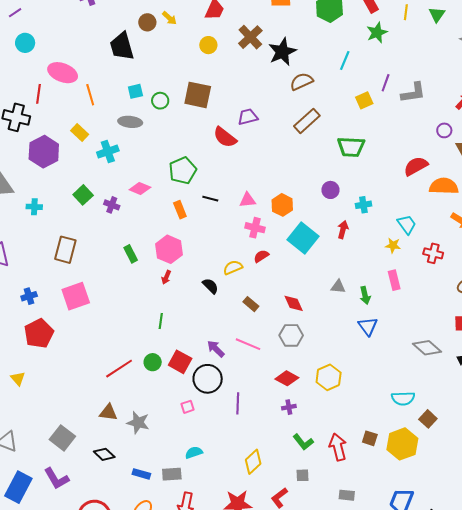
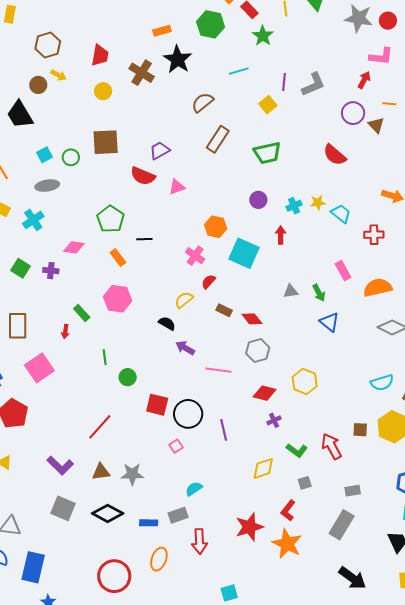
black star: (282, 52) -> (178, 59), moved
cyan line: (345, 61) -> (239, 71), turned 66
purple circle: (444, 130) -> (353, 113), size x1.5
red semicircle: (416, 166) -> (335, 155), turned -95
orange semicircle: (444, 186) -> (378, 288), moved
pink triangle: (248, 200) -> (177, 187), moved
pink cross: (255, 228) -> (195, 256), turned 36
yellow star: (393, 245) -> (318, 203), moved
red arrow: (166, 277) -> (65, 332), moved
brown rectangle: (251, 304) -> (224, 310), moved
green line: (161, 321) -> (105, 357), moved
purple arrow: (216, 349) -> (185, 348), moved
green circle: (153, 362) -> (128, 377), moved
black diamond: (104, 454) -> (108, 513), size x1.4
yellow diamond: (253, 462) -> (263, 468), moved, turned 40
purple L-shape: (56, 479) -> (60, 465), moved

